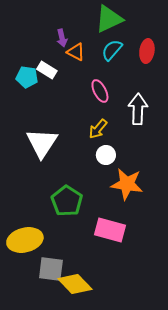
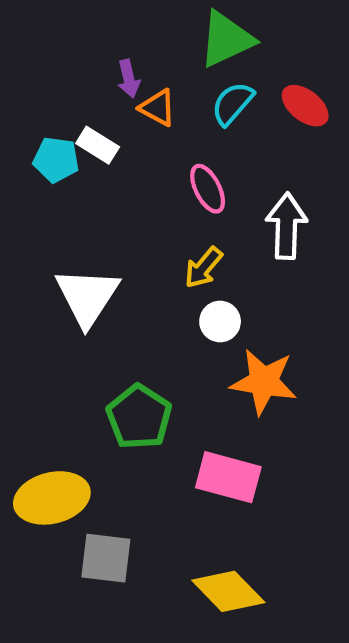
red ellipse: (147, 51) -> (305, 106), turned -60
yellow diamond: (75, 284) -> (228, 591), moved

